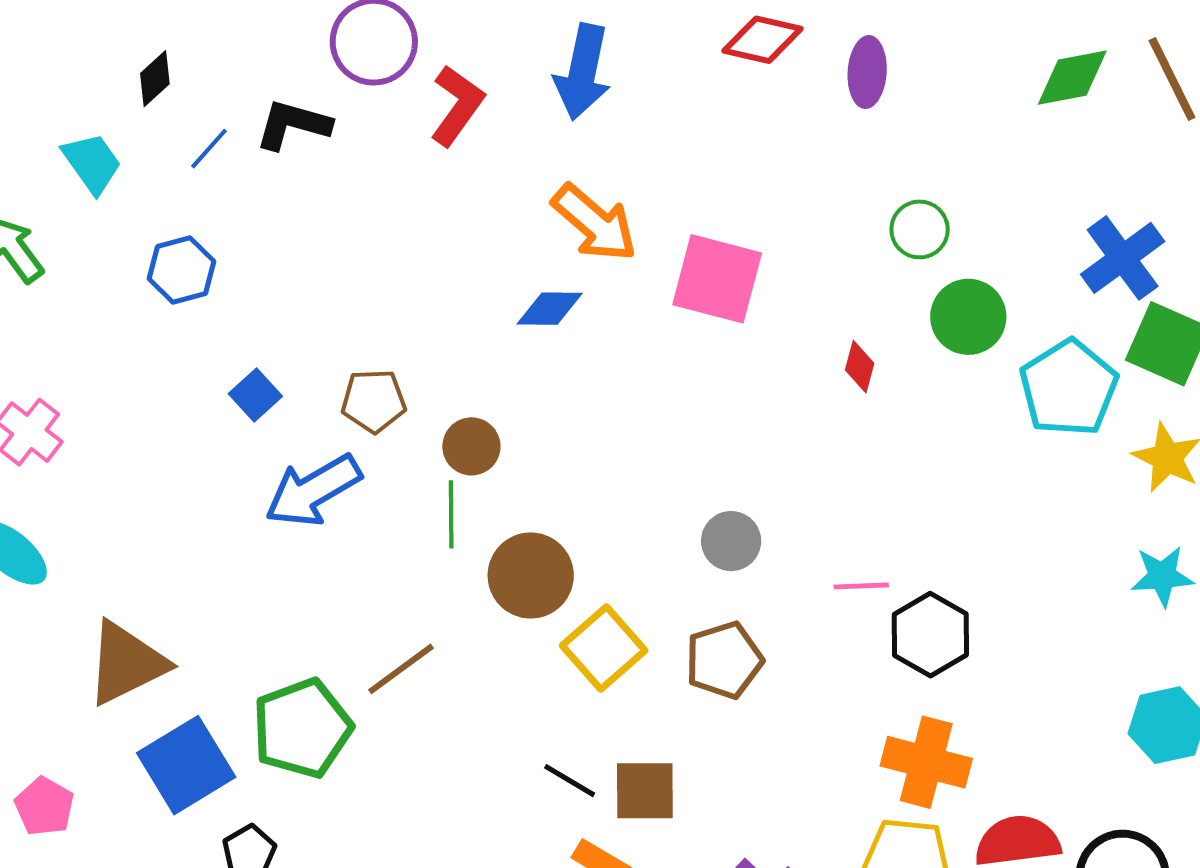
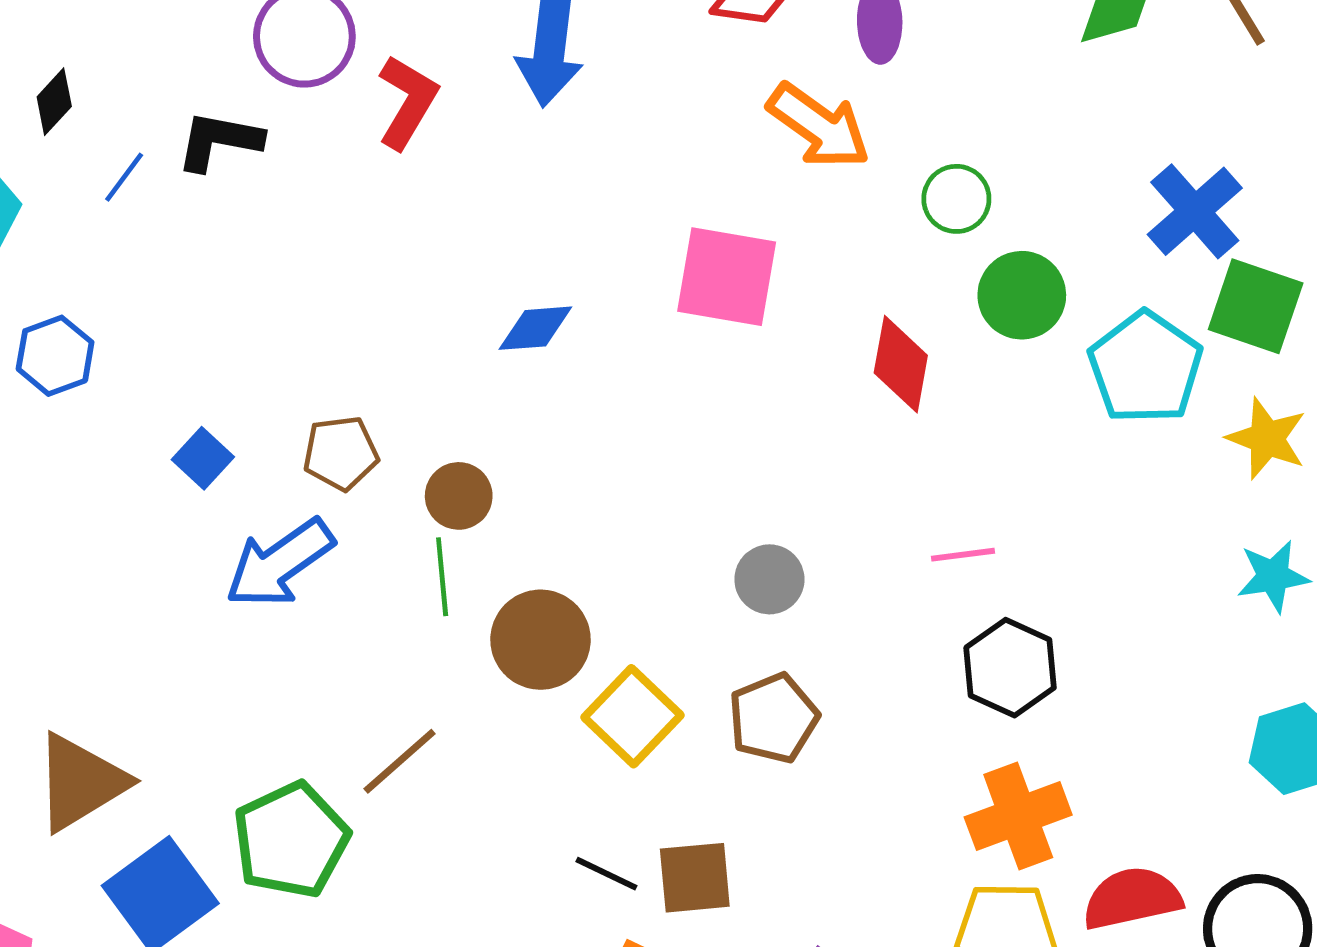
orange arrow: (594, 223) -> (819, 126), moved
blue hexagon: (181, 270) -> (55, 356), moved
red diamond: (860, 367) -> (901, 364), size x1.6
pink line: (861, 586) -> (963, 555), moved
orange cross: (926, 762) -> (1018, 816), turned -30

